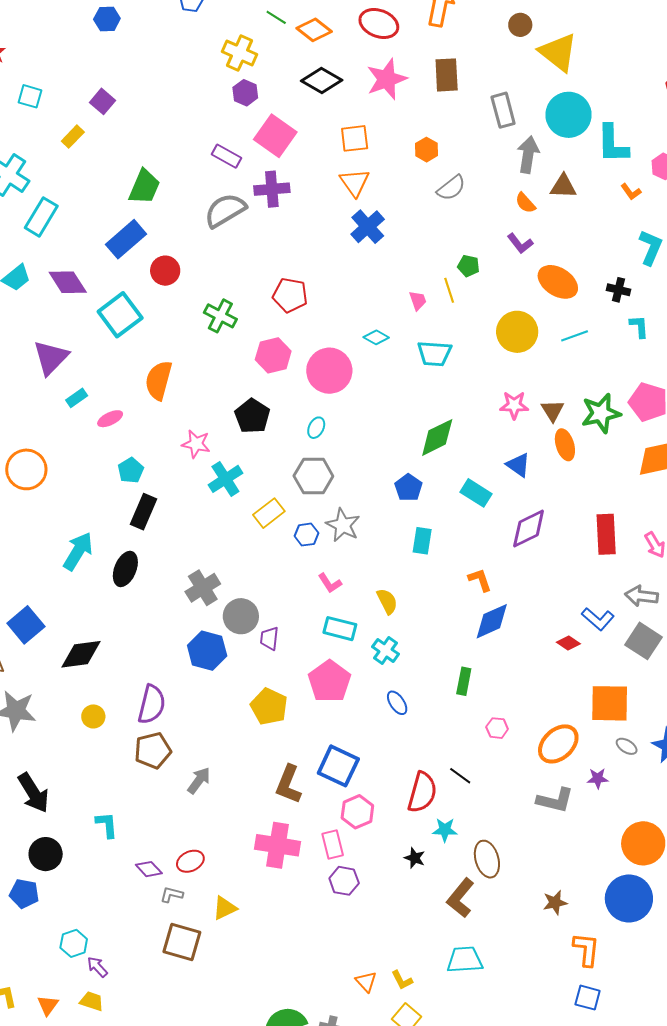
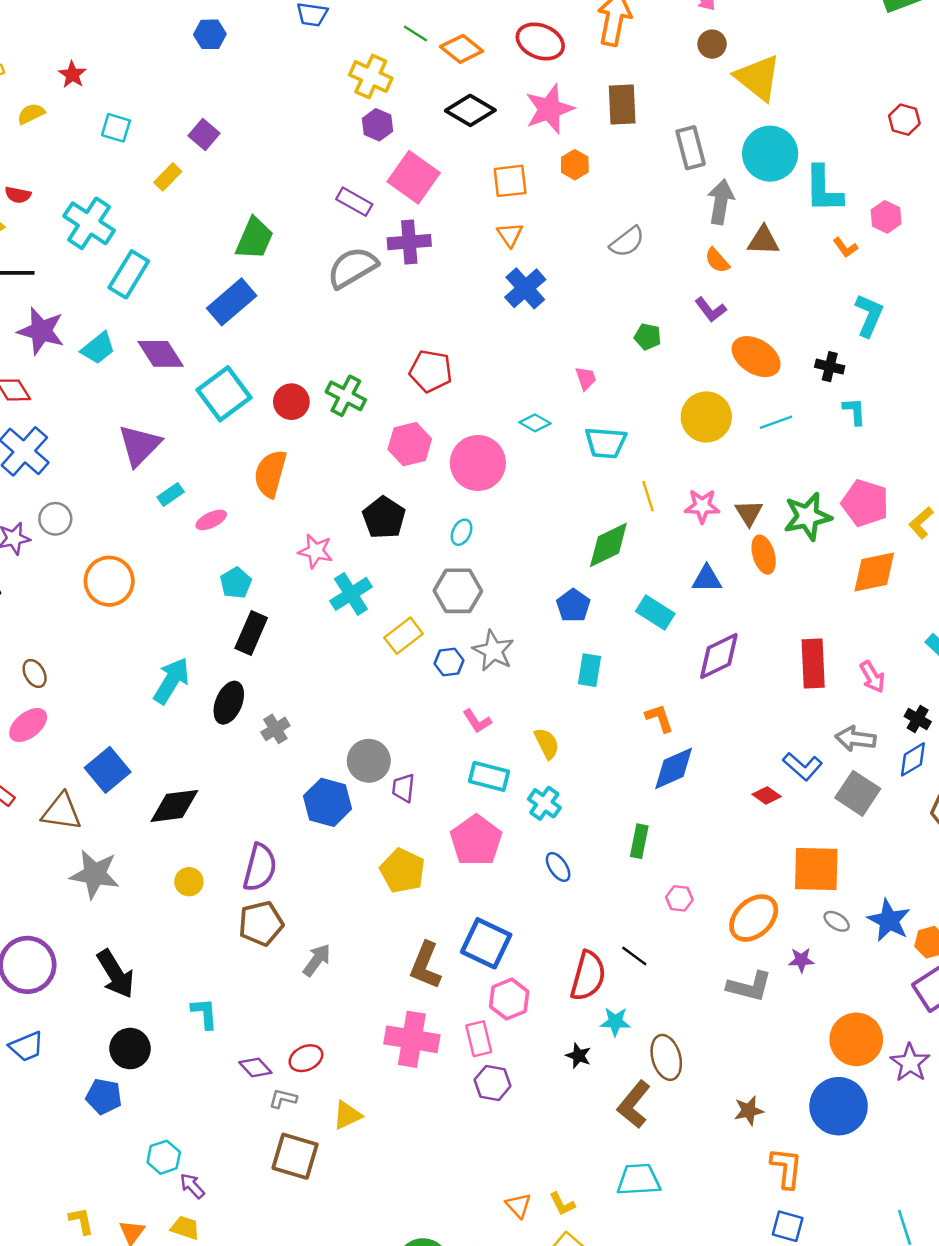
orange hexagon: (427, 150) -> (575, 165), moved
orange triangle: (355, 182) -> (510, 235), size x0.7
red circle: (165, 271) -> (291, 402), moved
yellow line: (449, 290) -> (648, 496), moved
blue triangle: (518, 465) -> (707, 579), turned -36
gray cross: (203, 588) -> (275, 729), moved, size x0.7

